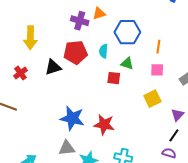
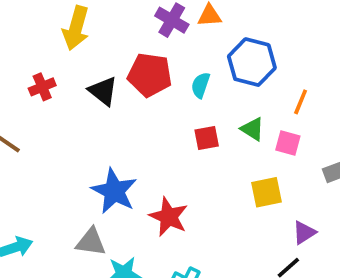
green triangle: (127, 63) -> (252, 129), moved
black triangle: (53, 67) -> (103, 91), turned 42
red square: (114, 78) -> (207, 138), turned -32

